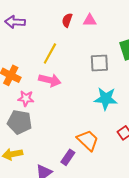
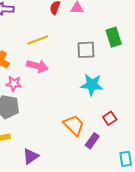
yellow line: (50, 54) -> (38, 40), turned 40
purple rectangle: (68, 157) -> (92, 141), moved

